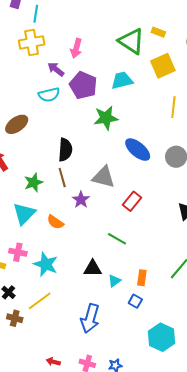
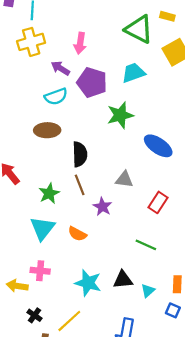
brown ellipse: (17, 124) -> (47, 130), moved, turned 40
gray triangle: (103, 177) -> (124, 180), size x0.7
cyan star: (46, 264) -> (88, 283), moved

